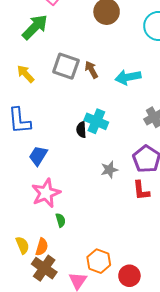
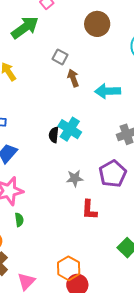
gray square: (66, 66) -> (60, 57), moved, size x0.6
red L-shape: (141, 190) -> (89, 210), moved
orange hexagon: (99, 261) -> (69, 268), moved

